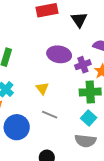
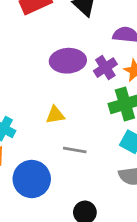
yellow triangle: (42, 88) -> (55, 115), turned -48

